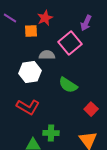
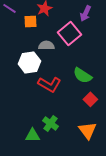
green semicircle: (68, 85) -> (82, 75), moved
red L-shape: (28, 107) -> (49, 84), moved
green cross: (51, 133) -> (50, 123), turned 35

